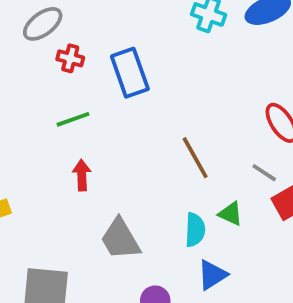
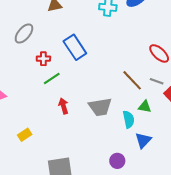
red cross: (70, 58) -> (43, 59), moved
brown line: (195, 158) -> (132, 80), moved
gray trapezoid: (120, 239) -> (100, 107), moved, turned -55

